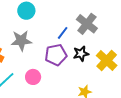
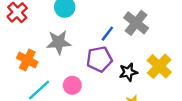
black star: (81, 54) -> (128, 72), moved

